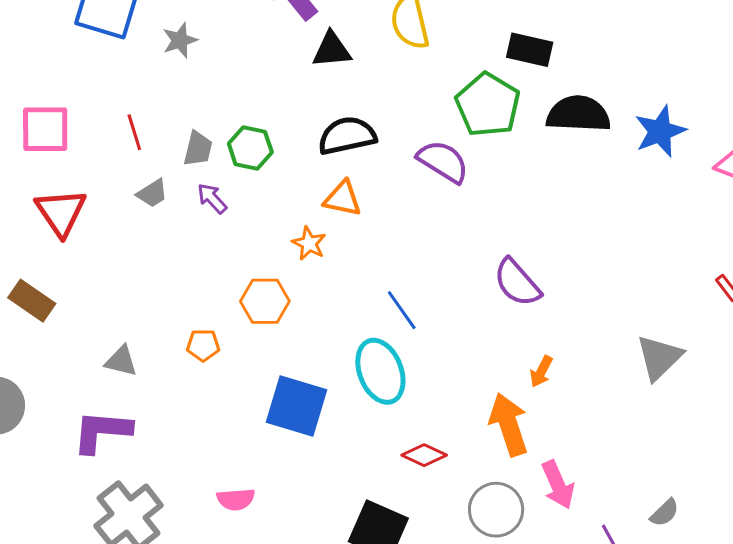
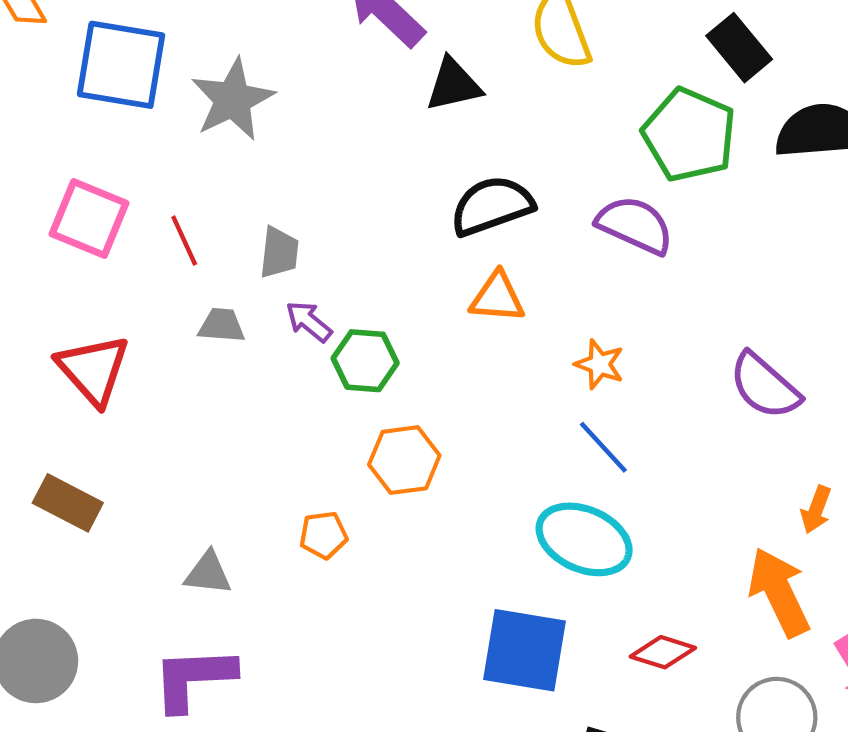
gray star: (180, 40) -> (233, 100), size x1.6
black rectangle: (530, 50) -> (739, 48), turned 45
pink square: (45, 129) -> (89, 219), moved, turned 30
green hexagon: (250, 148) -> (365, 361), moved
gray trapezoid: (152, 193) -> (222, 325), turned -136
orange star: (309, 243) -> (600, 364), moved
cyan ellipse: (380, 371) -> (584, 539), turned -38
blue square: (296, 406) -> (525, 650), moved

